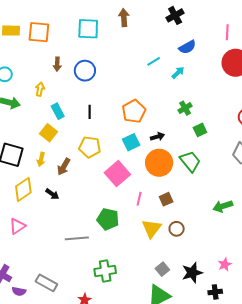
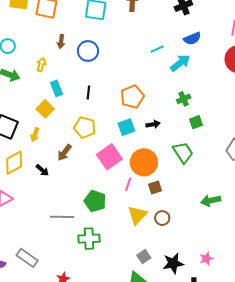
cyan arrow: (178, 73) -> (180, 63), size x1.5
orange circle: (159, 163) -> (144, 162), moved
brown arrow: (64, 167) -> (64, 153), moved
green cross: (105, 271) -> (89, 239), moved

